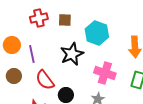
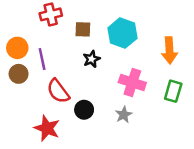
brown square: (65, 20) -> (83, 29), moved
black star: (72, 54) -> (92, 59), size x0.6
brown circle: (14, 76) -> (19, 74), moved

